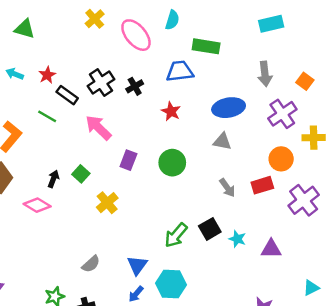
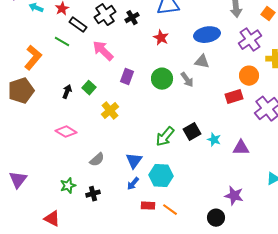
gray arrow: (227, 188) -> (187, 80), moved
pink diamond: (37, 205) -> (66, 132), moved

